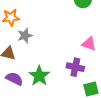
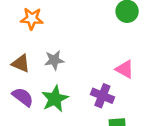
gray star: (25, 36) -> (54, 60), moved

